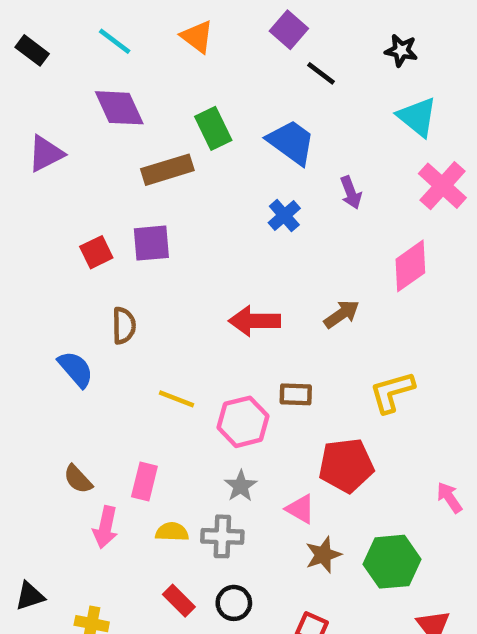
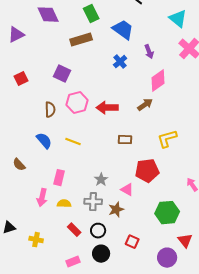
green rectangle: (213, 128) -> (91, 14), moved
brown rectangle: (167, 170) -> (81, 40), moved
purple square: (151, 243) -> (62, 74), turned 30
red square: (96, 252) -> (21, 79), moved
pink diamond: (410, 266) -> (158, 81), moved
blue semicircle: (76, 369) -> (44, 141), moved
pink hexagon: (243, 422) -> (77, 103), moved
brown semicircle: (78, 479) -> (19, 165), moved
yellow semicircle: (172, 532) -> (64, 204), moved
brown star: (323, 555) -> (116, 210), moved

